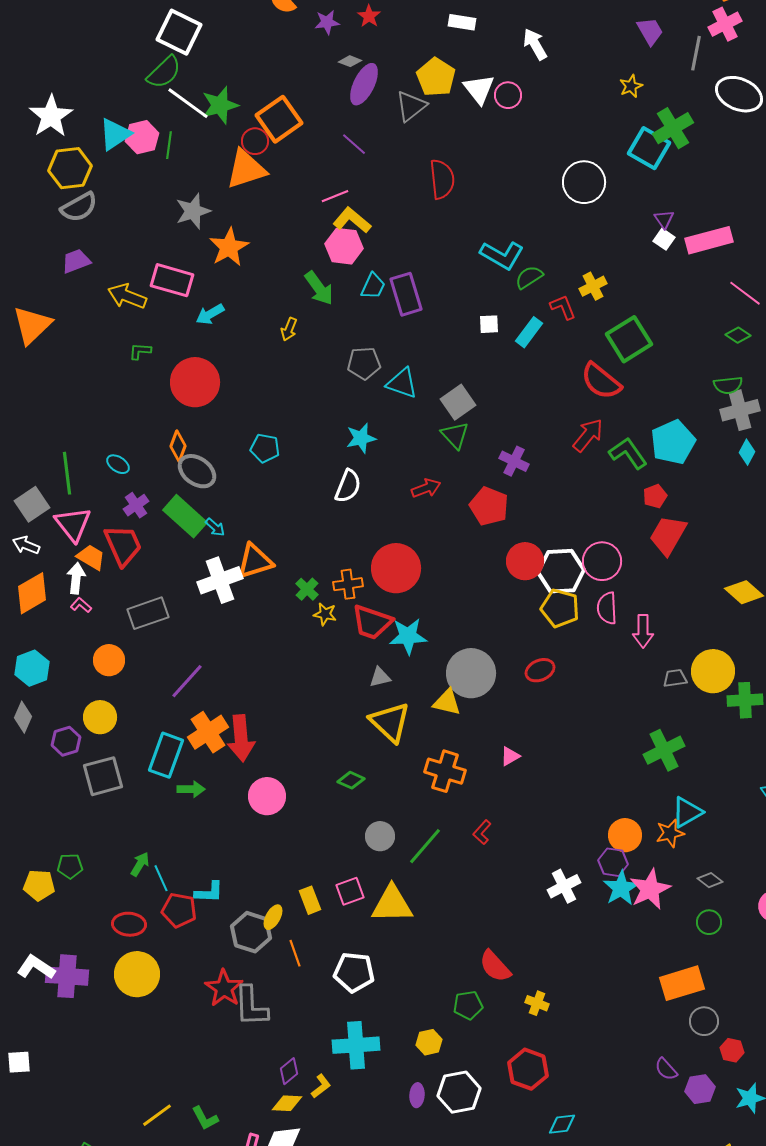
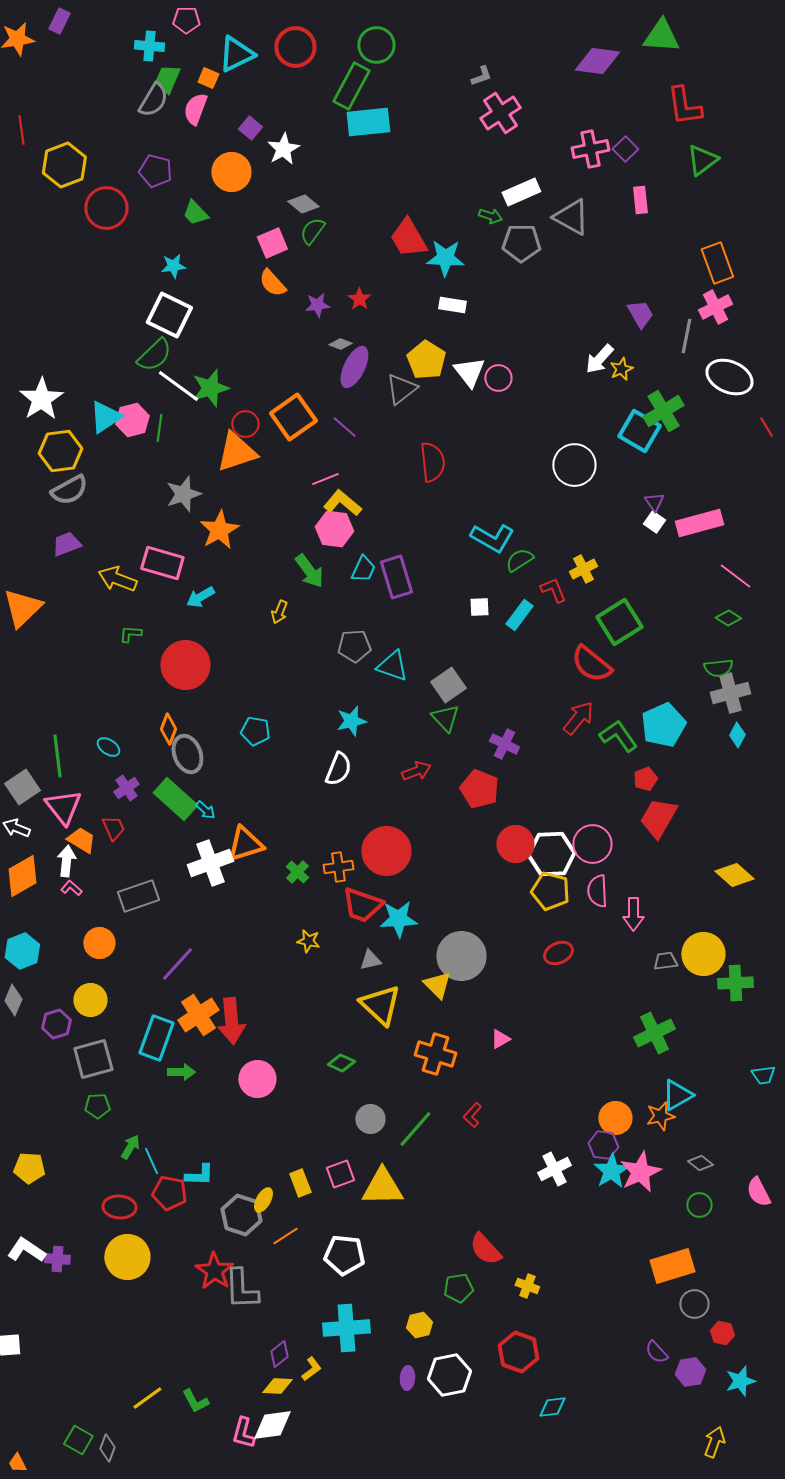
white arrow: (535, 44) -> (599, 359), moved, turned -108
orange square: (279, 119) -> (293, 417), moved
gray ellipse: (197, 471) -> (187, 754), turned 33
red trapezoid: (123, 545) -> (113, 828), size x0.6
yellow star: (325, 614) -> (308, 941), moved
red ellipse: (540, 670) -> (558, 953), moved
yellow triangle: (447, 702) -> (437, 985), turned 32
green pentagon: (70, 866) -> (97, 1106), moved
orange line: (295, 953) -> (285, 1236), turned 76
purple cross: (67, 976) -> (57, 1259), size x0.6

